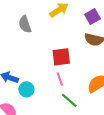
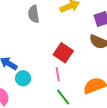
red square: (61, 57) -> (63, 53), turned 30

